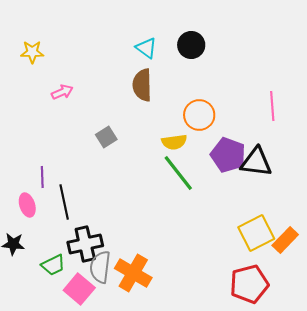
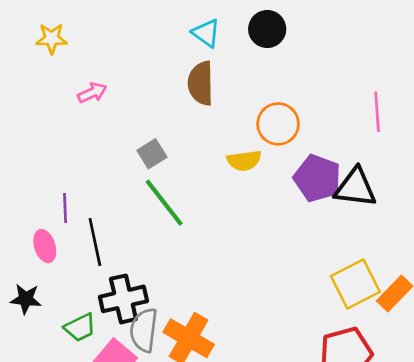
green line: (178, 173) -> (164, 203), moved

